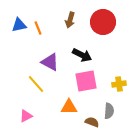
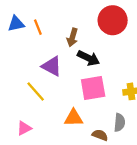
brown arrow: (70, 20) -> (72, 37), moved

